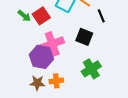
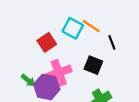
green arrow: (24, 16) -> (28, 80), moved

